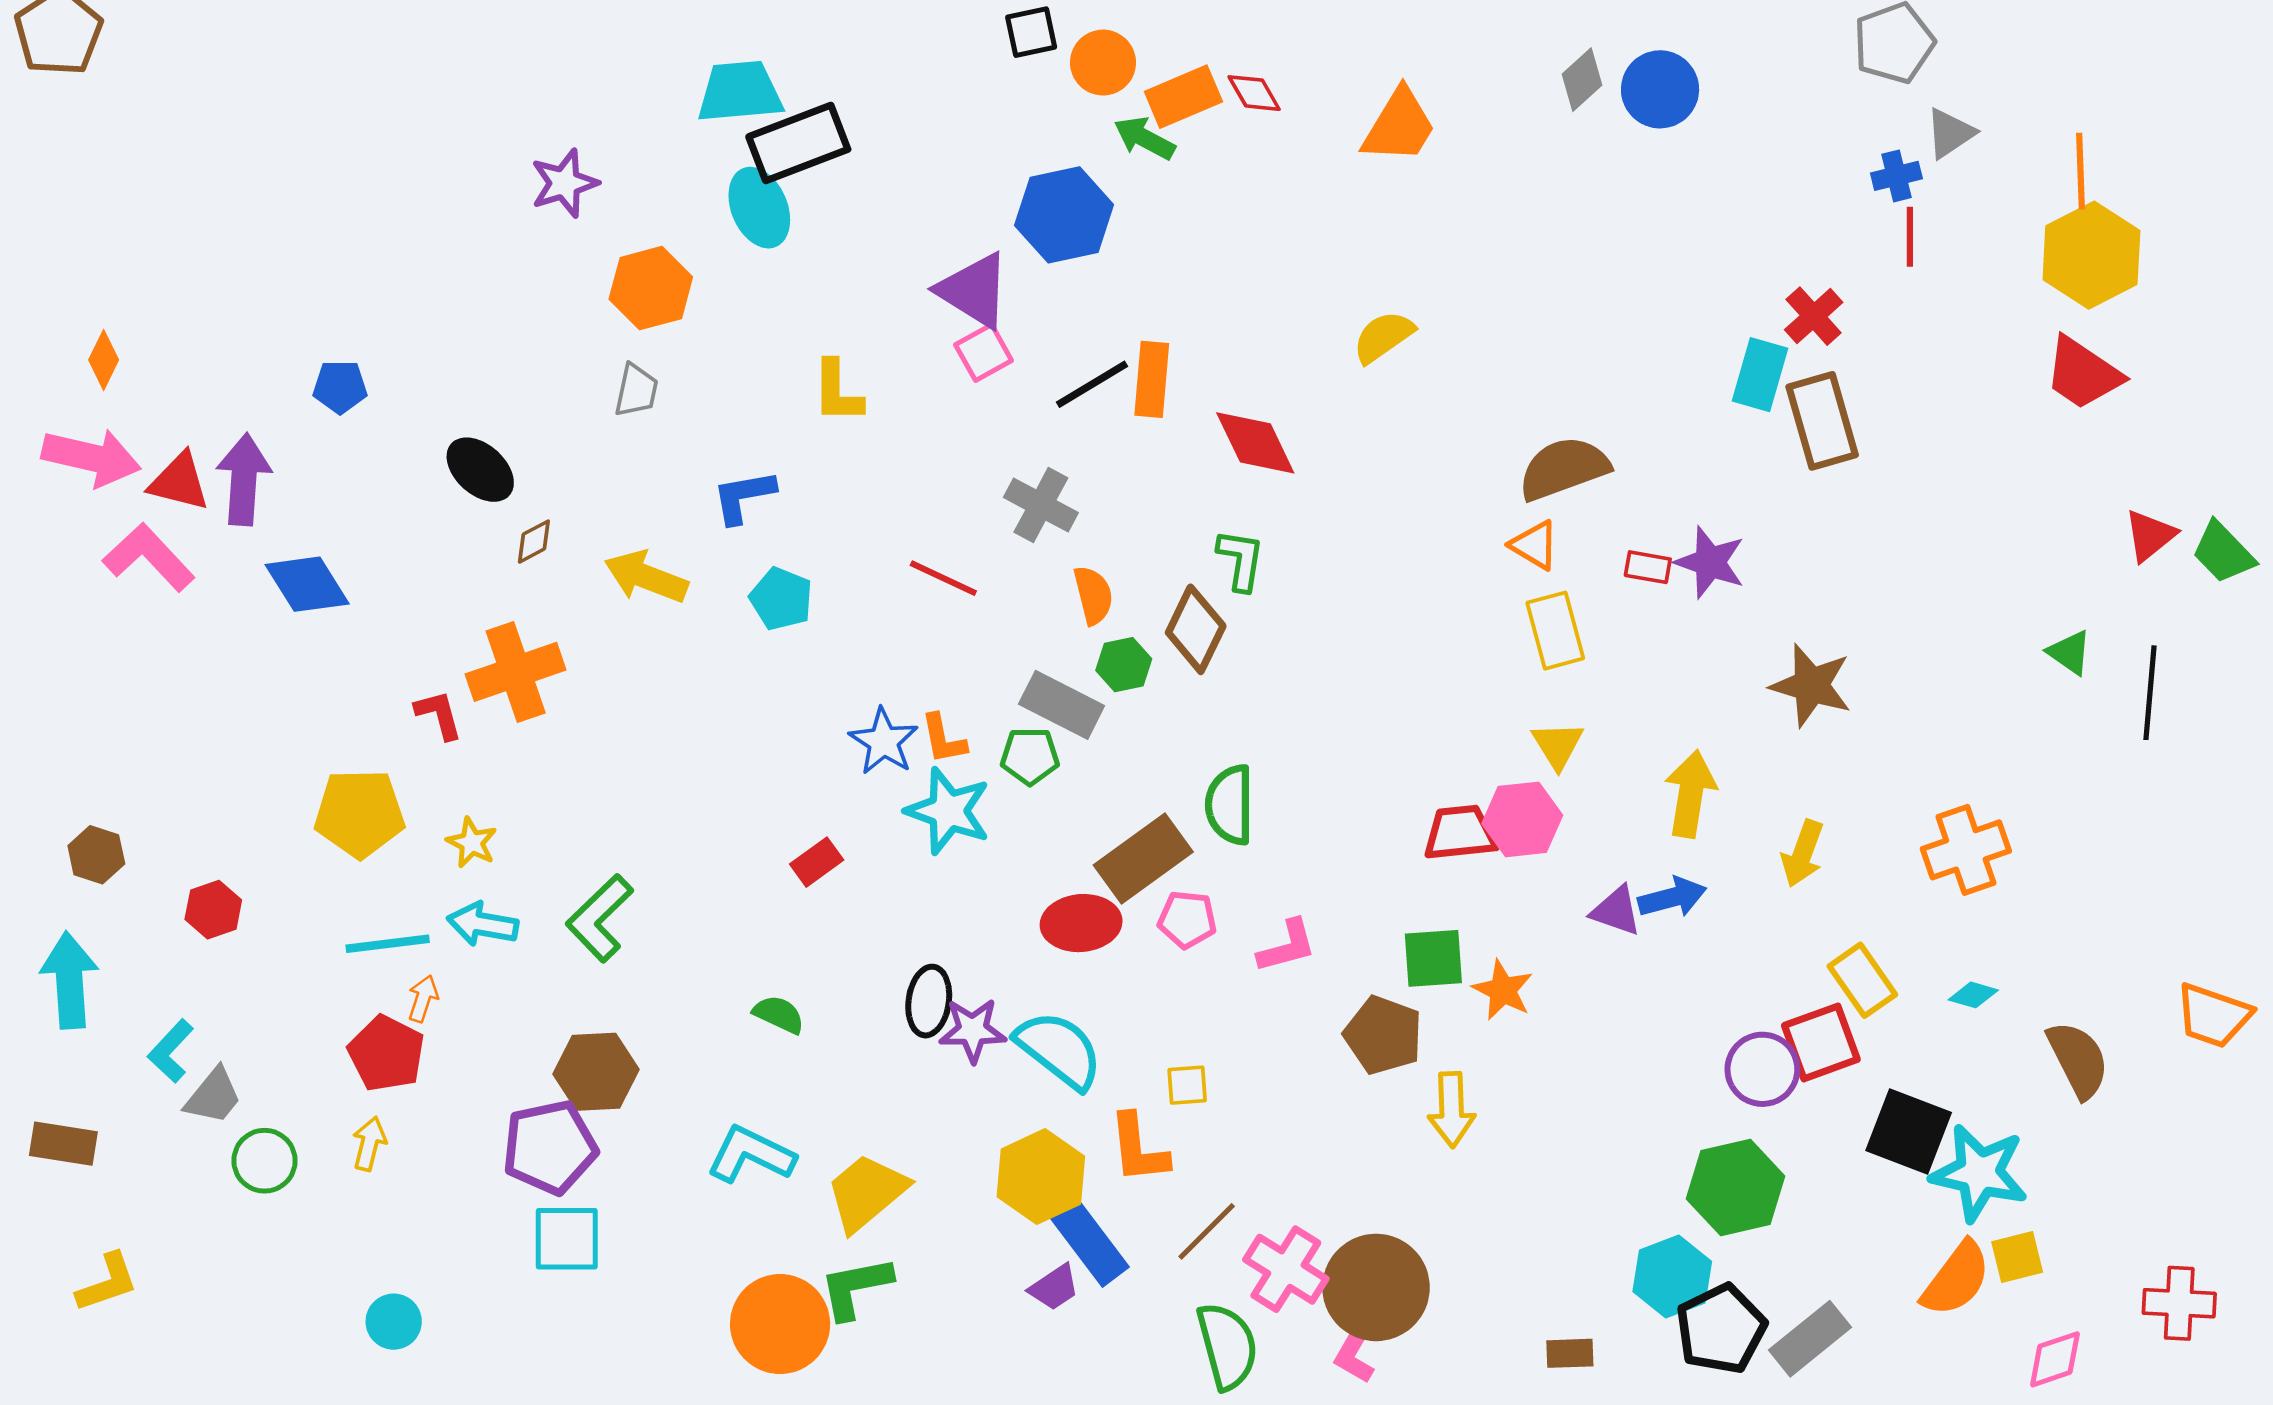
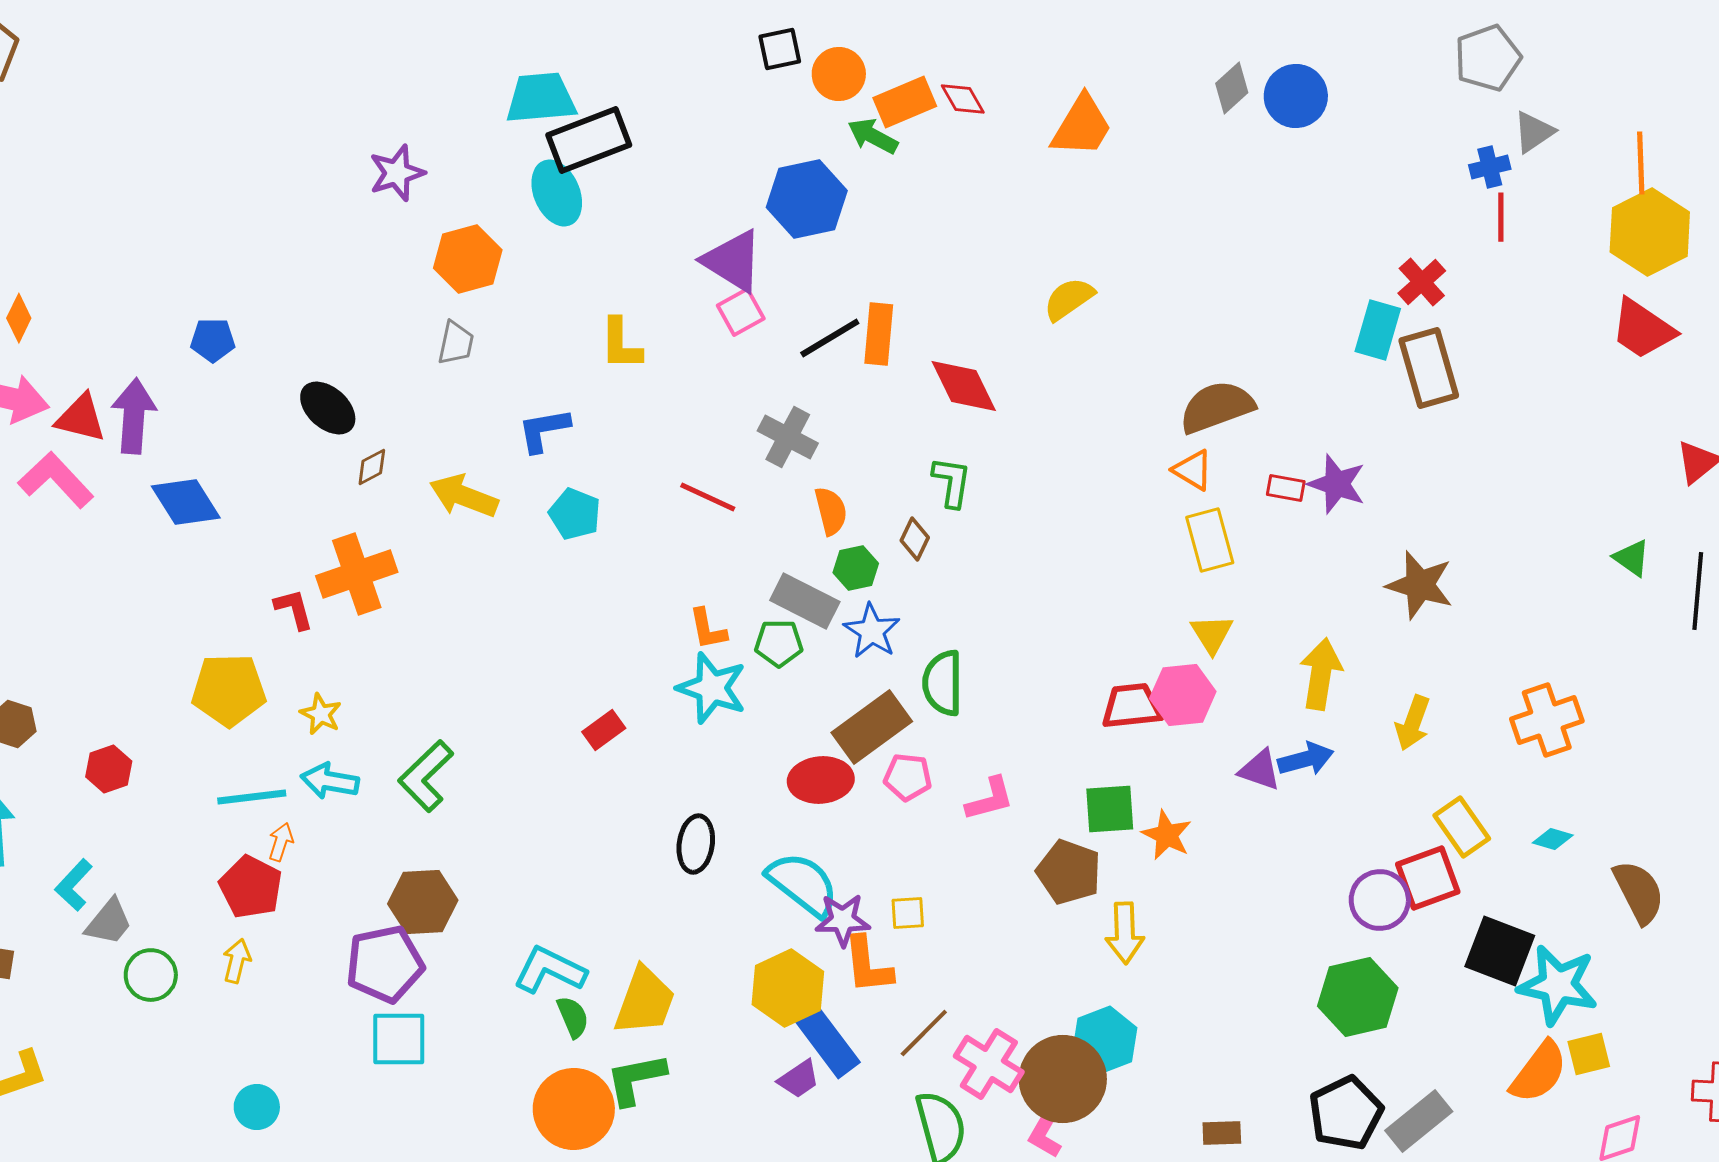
brown diamond: (1196, 629) -> (915, 539), size x0.6
blue star: (884, 741) -> (872, 631), moved
green semicircle: (779, 1014) -> (573, 1017), moved, turned 42
purple star: (973, 1030) -> (843, 920), moved
yellow trapezoid: (867, 1192) -> (645, 1001), turned 150
cyan hexagon: (1672, 1276) -> (1105, 1040), moved

